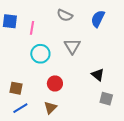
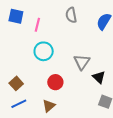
gray semicircle: (65, 15) -> (71, 15), turned 49
gray triangle: (72, 46) -> (82, 62), moved
brown square: (16, 88) -> (16, 83), turned 32

